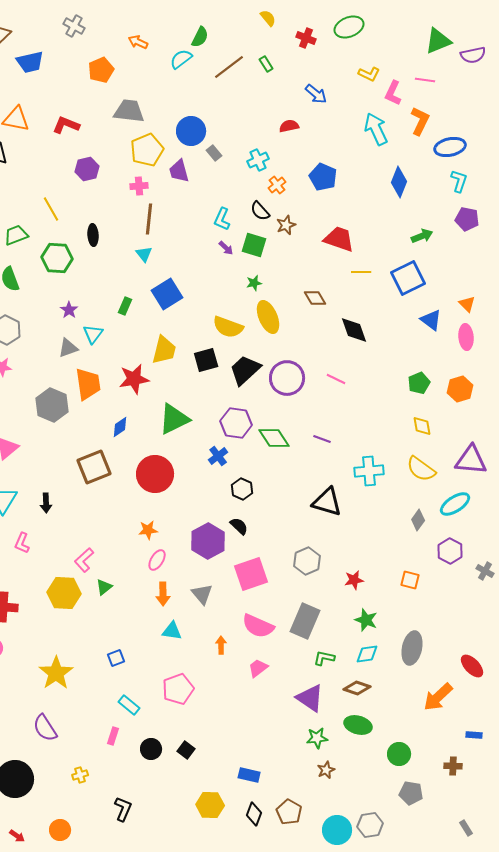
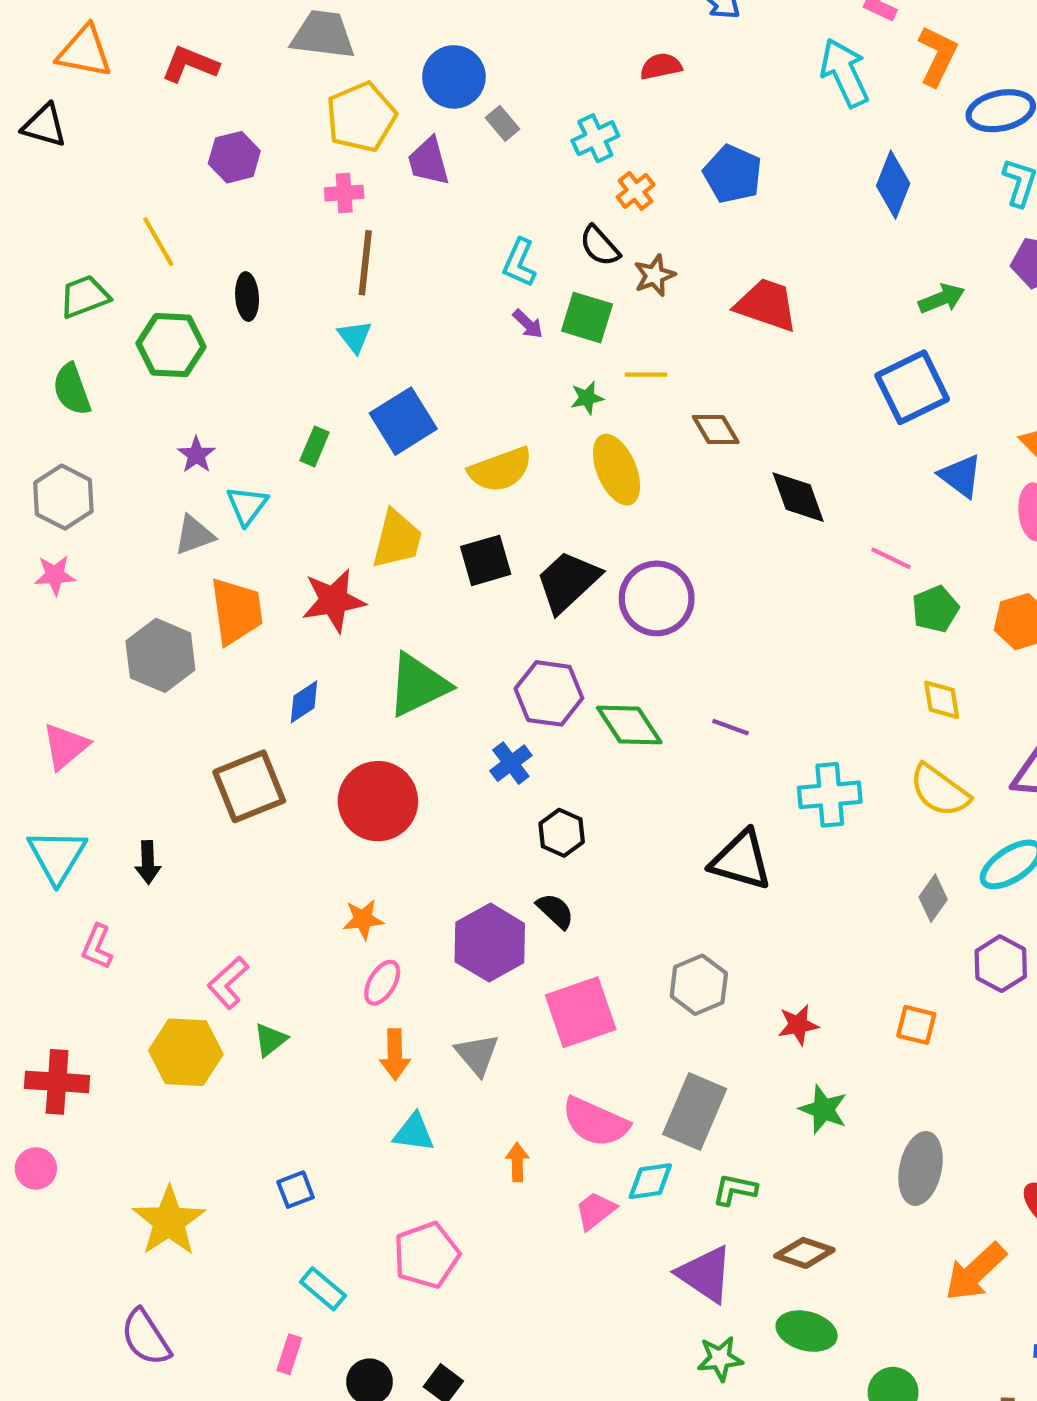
yellow line: (361, 272) -> (646, 375), moved
yellow semicircle: (228, 327) -> (500, 470), moved, turned -40
pink line: (336, 379) -> (891, 558), moved
cyan diamond: (367, 654) -> (650, 1181), moved

